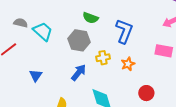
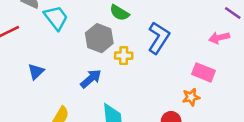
yellow cross: (103, 58) -> (124, 56), moved
orange star: (128, 64) -> (191, 97), moved

